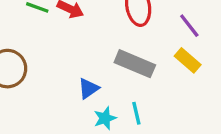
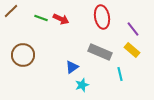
cyan line: (136, 113) -> (120, 74), moved

